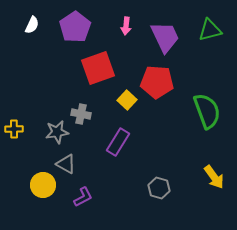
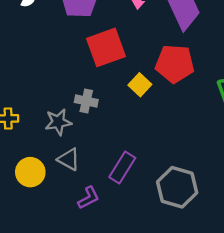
purple rectangle: (118, 142) -> (122, 167), moved
yellow circle: (43, 185) -> (30, 172), moved
gray hexagon: (159, 188) -> (177, 187), size x1.6

